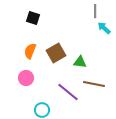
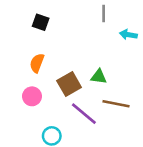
gray line: (95, 11) -> (104, 14), moved
cyan arrow: (104, 28) -> (128, 35), turned -32
brown square: (56, 53) -> (69, 84), moved

